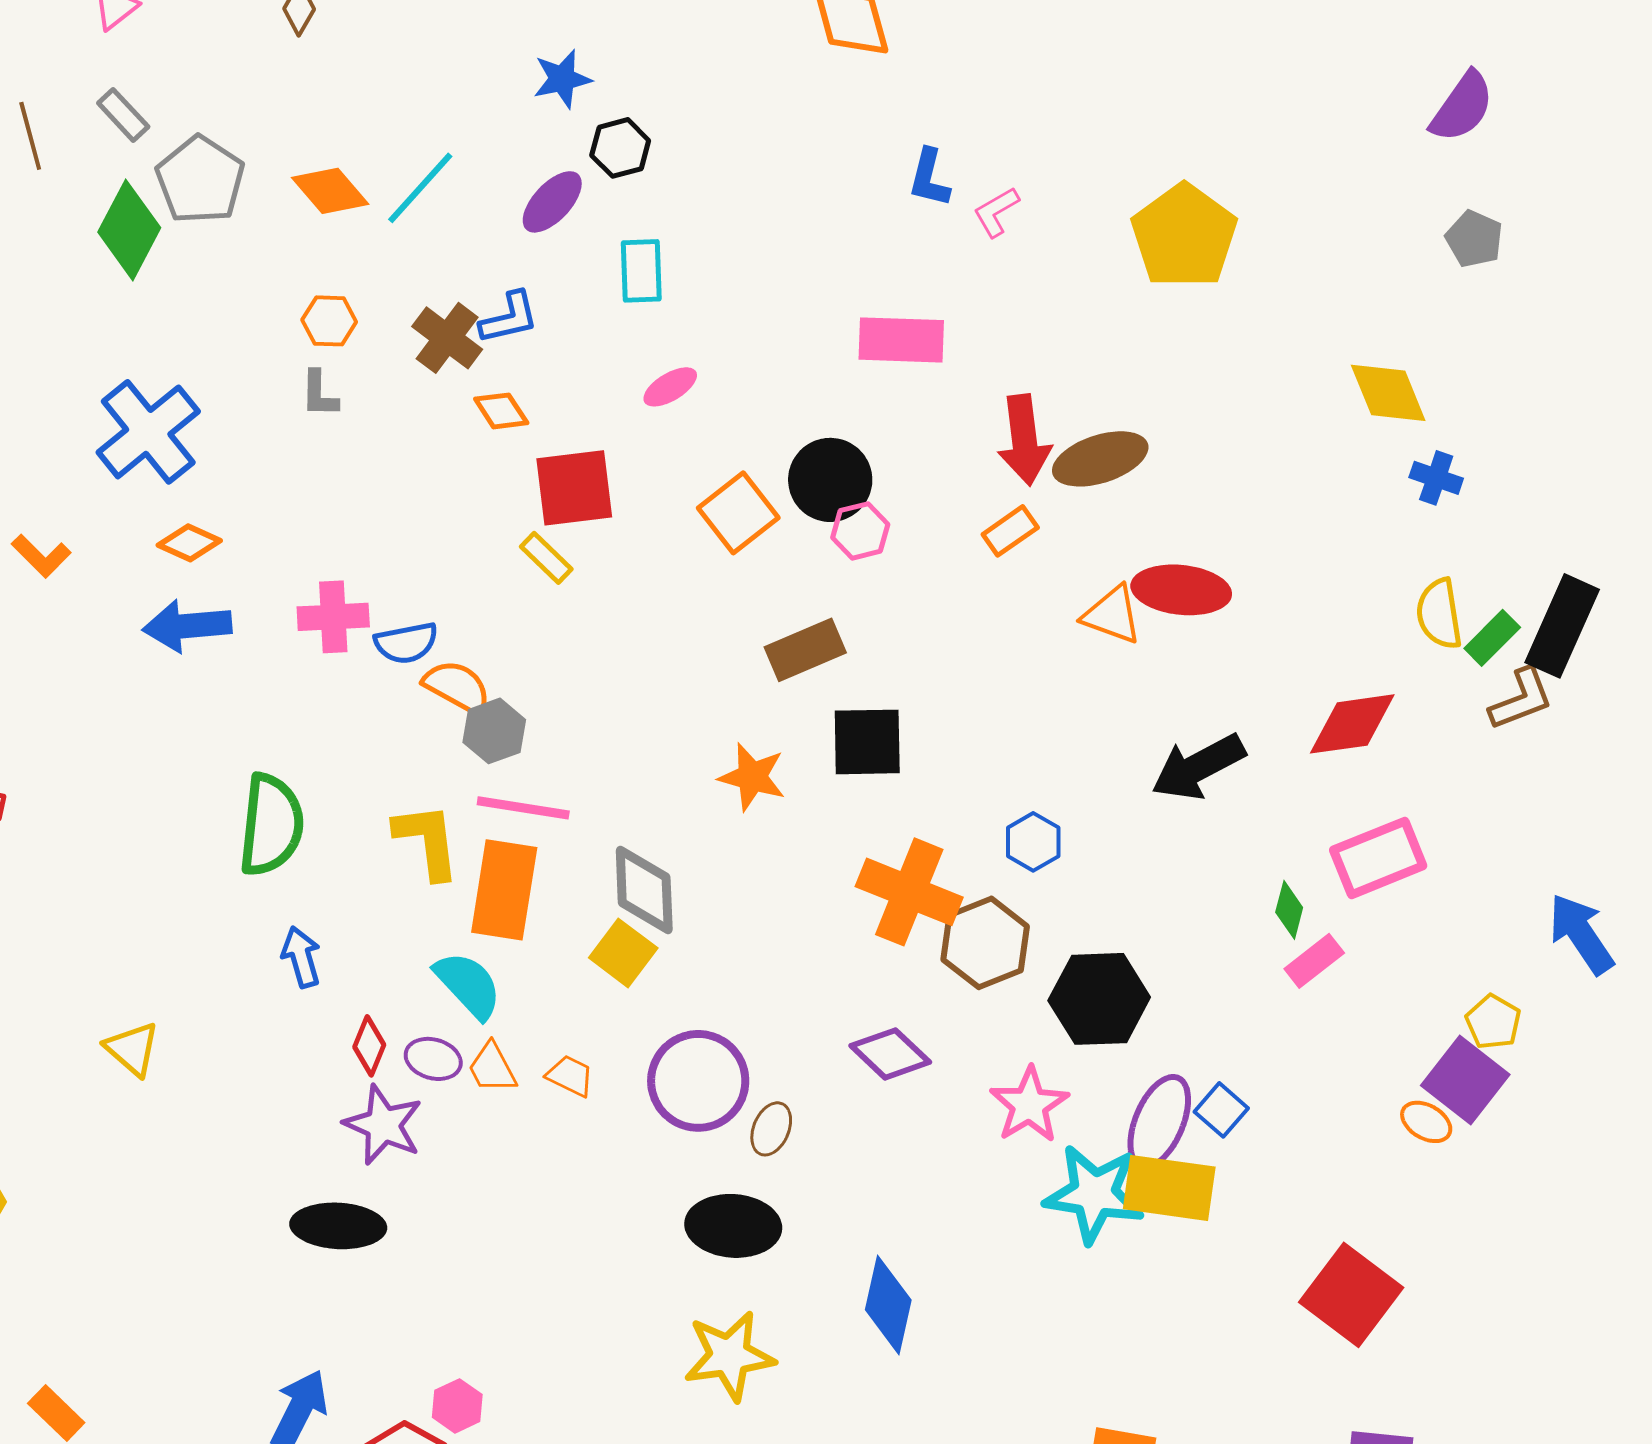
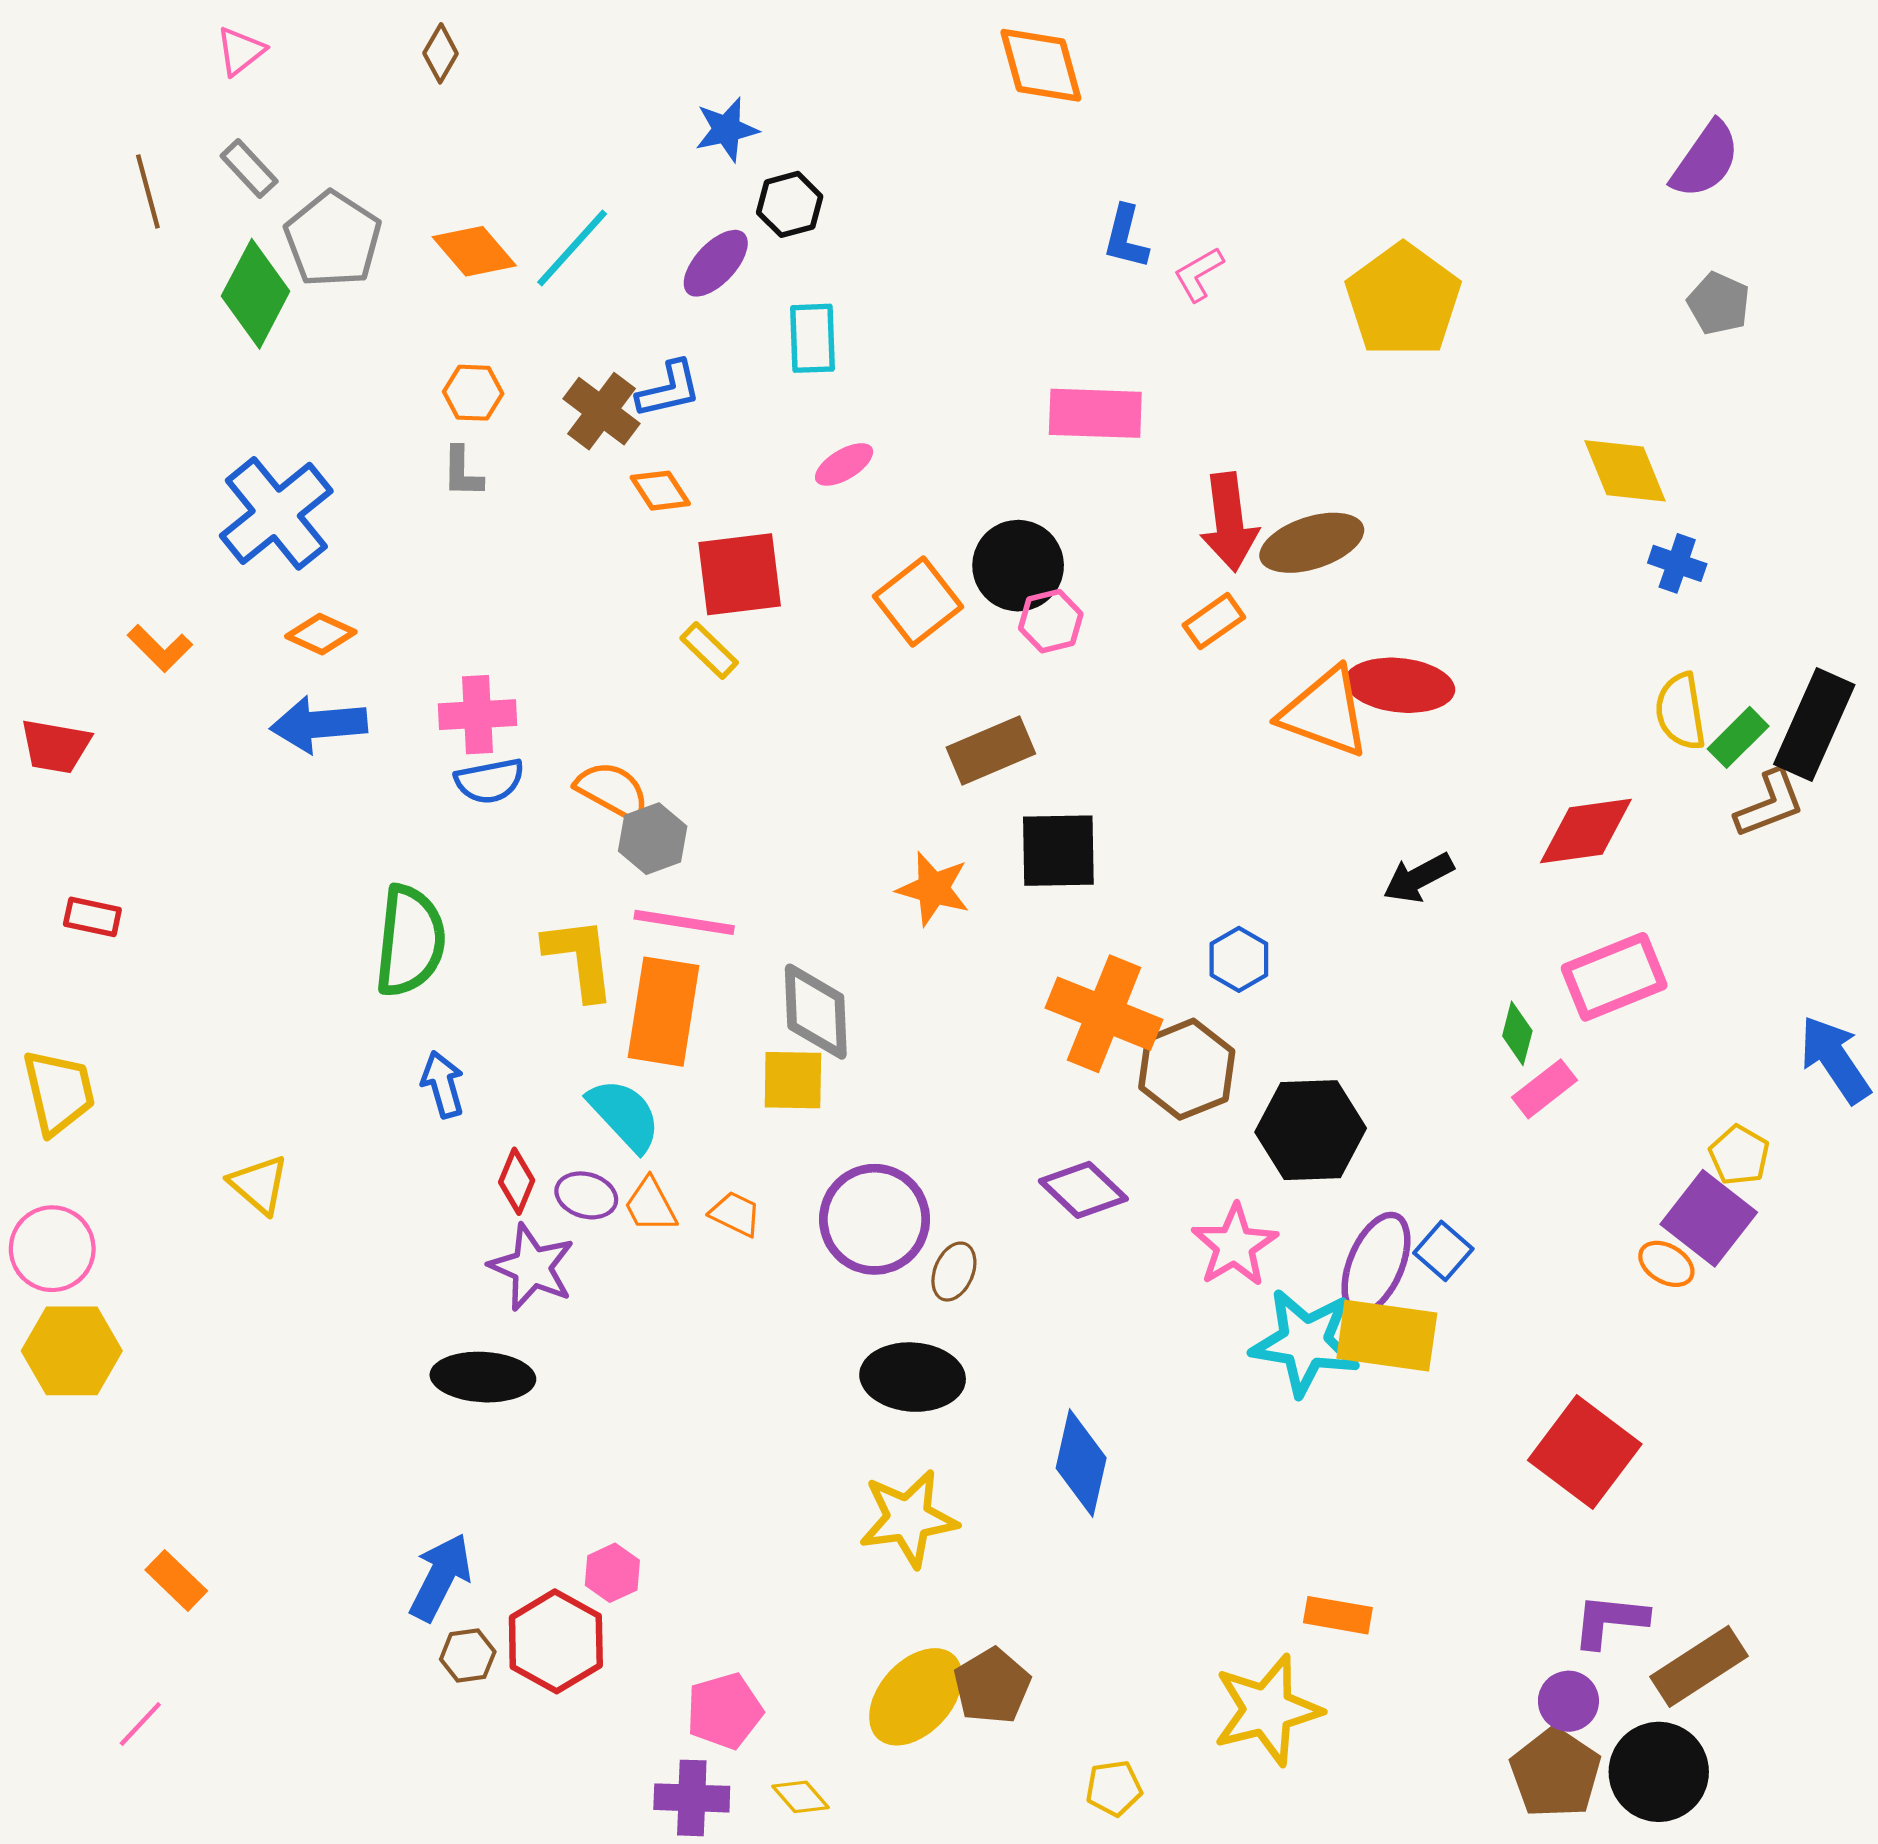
orange triangle: (1112, 615) -> (1325, 712), size x1.4
blue semicircle: (406, 643) -> (489, 781), moved
black arrow: (1198, 767) -> (1418, 878), size x0.7
yellow square: (623, 953) -> (793, 1080), turned -36

